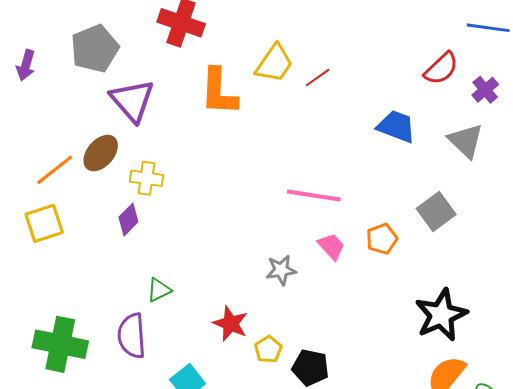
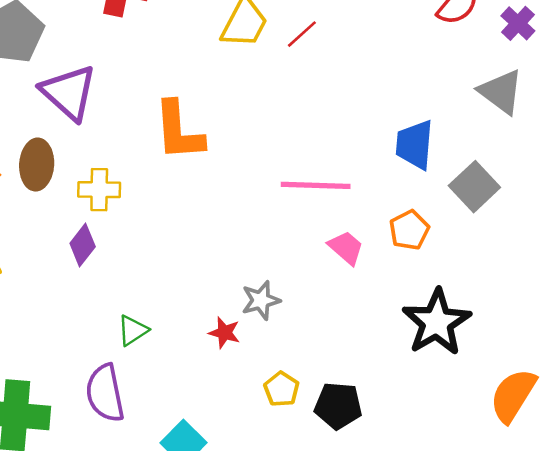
orange L-shape: (219, 92) -> (179, 131), moved
blue trapezoid: (396, 126) -> (415, 145), moved, turned -99
brown ellipse: (101, 153) -> (37, 165), turned -30
gray star: (281, 270) -> (261, 300), moved
black star: (441, 315) -> (437, 322), moved
red star: (230, 324) -> (224, 333), moved, size x0.7

